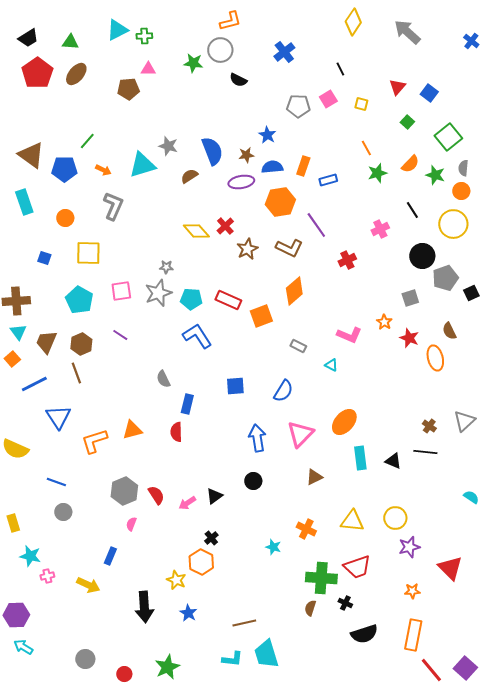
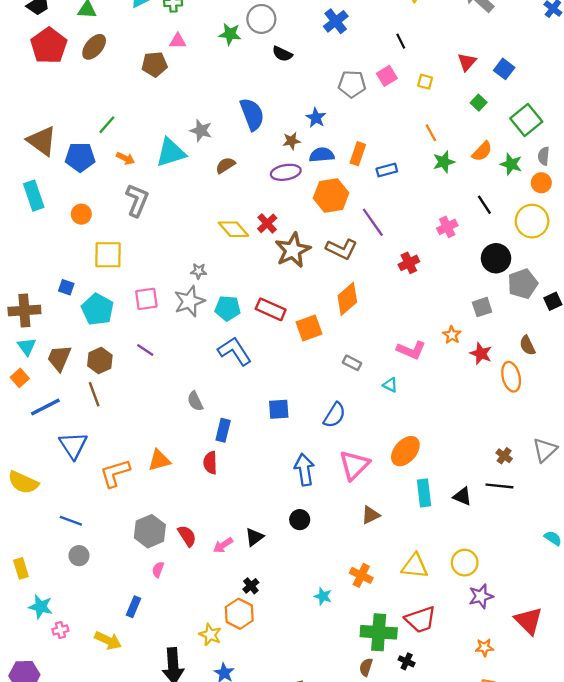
blue semicircle: (212, 151) -> (252, 114), moved
brown star: (247, 249) -> (293, 250), size x1.4
blue square: (44, 258) -> (66, 287), moved

